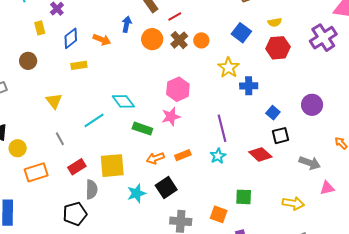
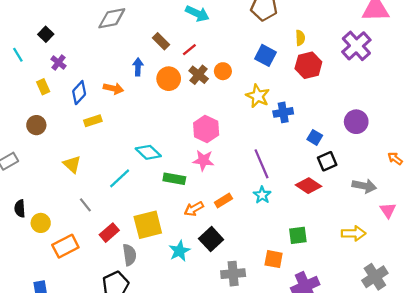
yellow semicircle: (275, 22) -> (300, 38), turned -72
pink star: (171, 117) -> (203, 160), turned 30
pink triangle: (327, 188) -> (388, 210), turned -42

